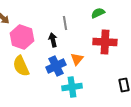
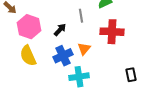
gray line: (65, 23) -> (81, 16), moved
black arrow: (53, 40) -> (60, 30), turned 56

